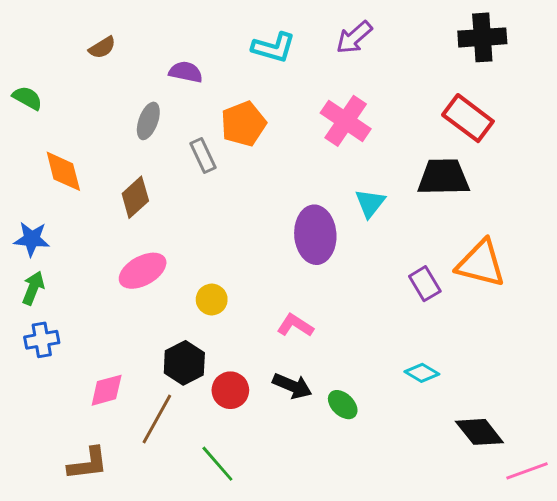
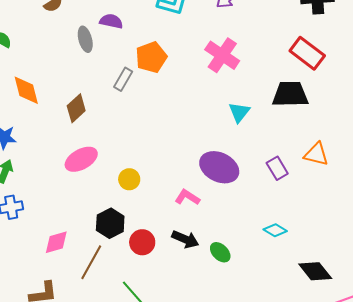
gray ellipse: (148, 121) -> (85, 39), moved, turned -35
gray rectangle: (203, 156) -> (123, 79), turned 55
purple ellipse: (315, 235) -> (219, 167), moved, turned -60
orange triangle: (481, 264) -> (316, 154), size x0.7

